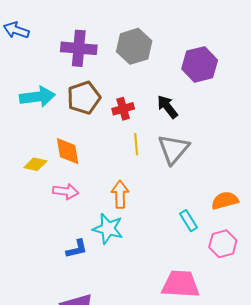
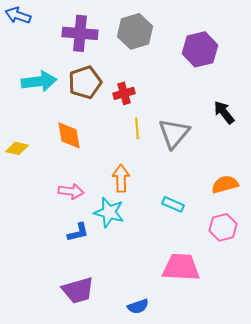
black arrow: (167, 107) -> (224, 112), moved
yellow diamond: (35, 164) -> (17, 148), moved
pink arrow: (66, 191) -> (71, 191), moved
cyan rectangle: (189, 221) -> (173, 204), moved, turned -35

